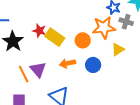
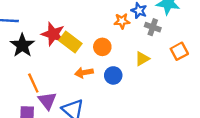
orange star: (104, 28) -> (122, 21), moved, size x0.6
red star: (39, 31) -> (53, 34), size x1.5
purple triangle: (38, 69) -> (47, 101), moved

